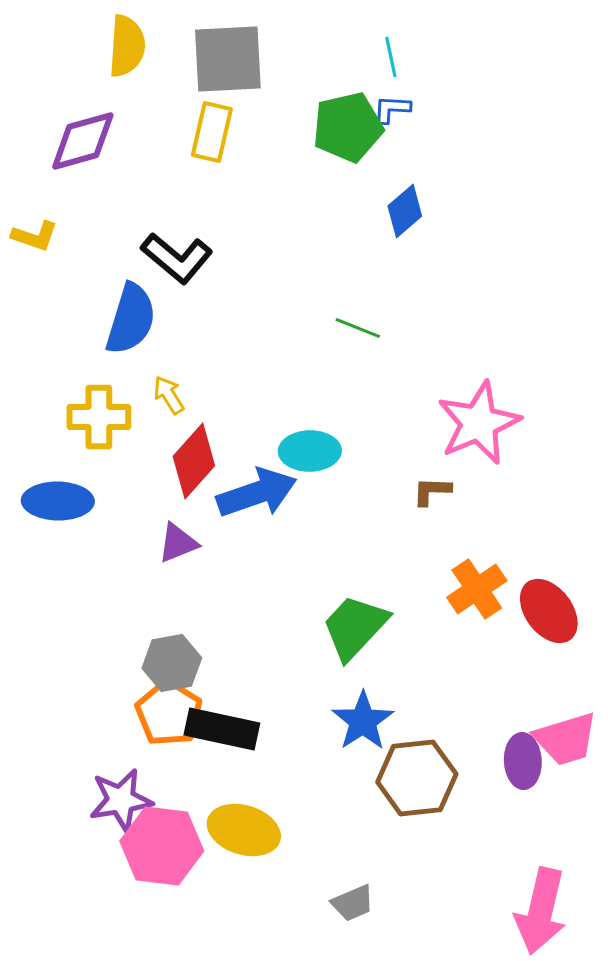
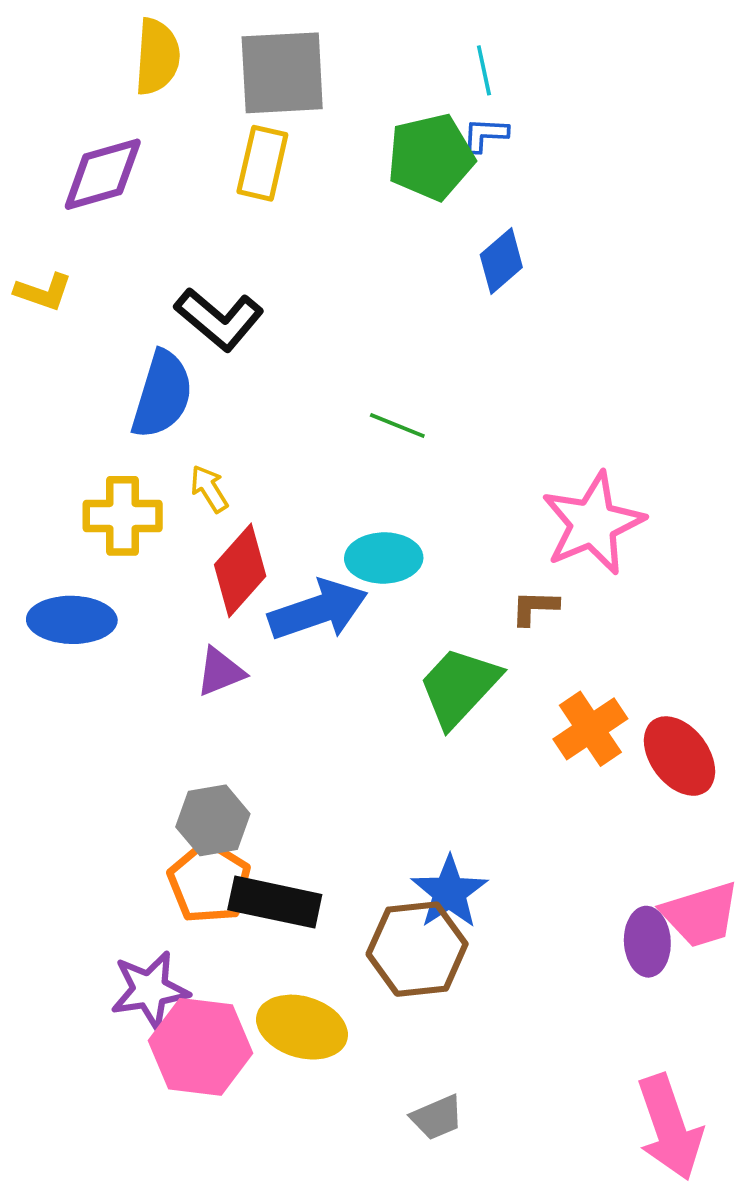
green line: (358, 328) -> (397, 426), moved
green trapezoid: (355, 627) -> (459, 687), moved
brown hexagon: (417, 778) -> (417, 949), moved
pink arrow: (541, 911) -> (670, 1127), turned -32

